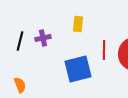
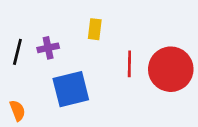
blue square: (78, 69) -> (71, 89), moved

